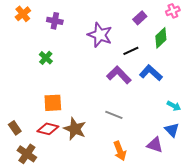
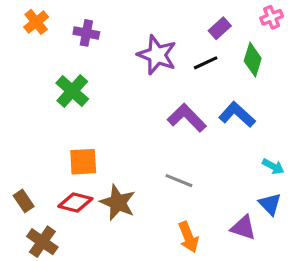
green diamond: (161, 38) -> (253, 60), turned -30
black line: (131, 51) -> (206, 63), moved
green cross: (46, 58) -> (72, 91), size x1.5

